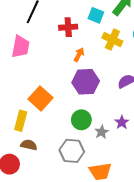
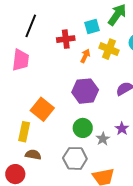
cyan square: (96, 15) -> (92, 26), turned -35
orange arrow: (79, 55) -> (85, 56), moved

